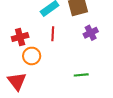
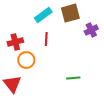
purple cross: (91, 33) -> (91, 30), moved

